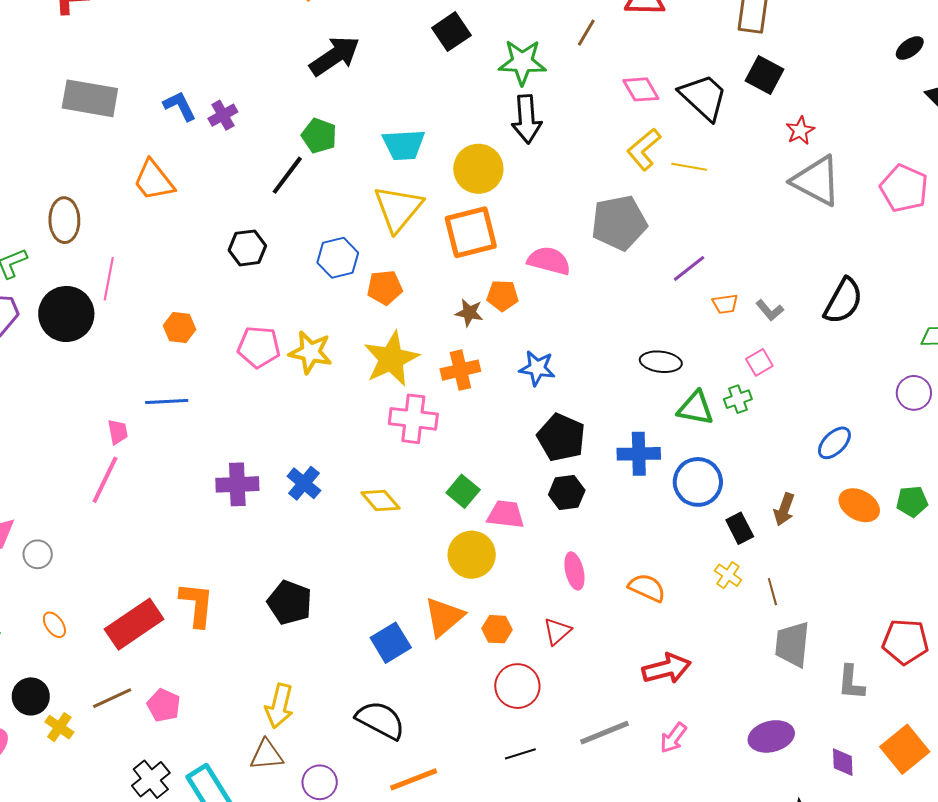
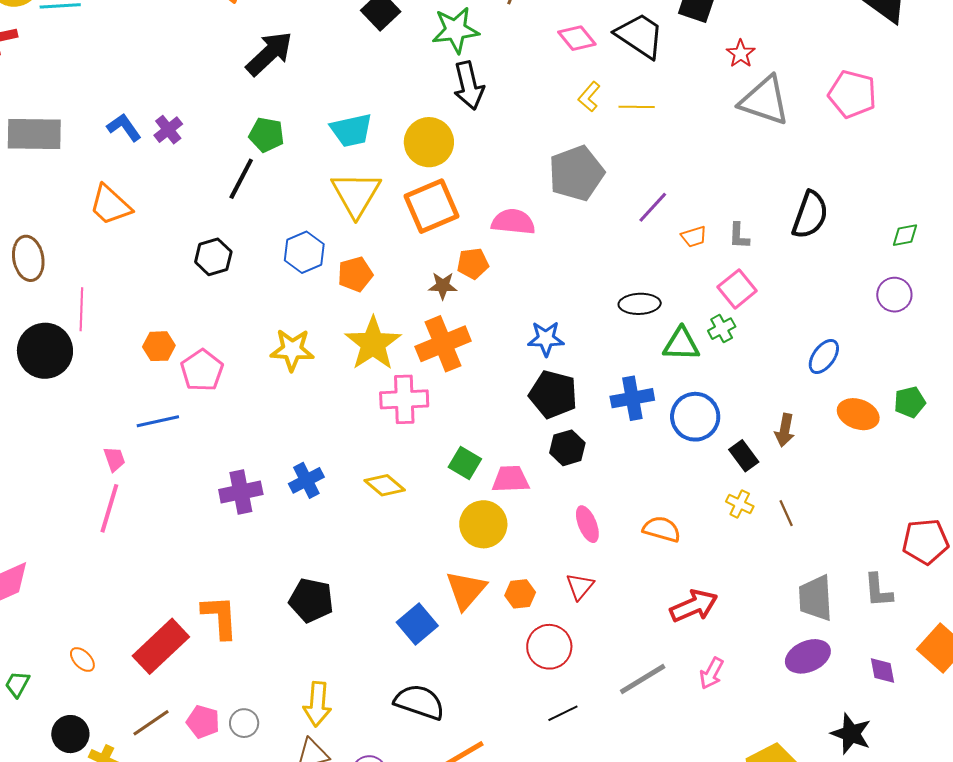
yellow L-shape: (644, 149) -> (589, 97), size x0.7
gray L-shape: (770, 310) -> (739, 236), turned 52
pink pentagon: (259, 347) -> (202, 370), moved, turned -30
pink square: (759, 362) -> (737, 289), size x1.4
blue star: (537, 368) -> (546, 339), moved
orange cross: (460, 370) -> (443, 344), size x1.4
blue cross: (304, 483) -> (306, 480), turned 32
gray circle: (38, 554) -> (244, 723), moved
gray trapezoid: (792, 644) -> (816, 598), moved

